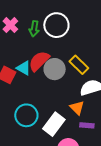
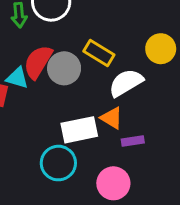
cyan circle: (26, 115) -> (58, 163), moved
white rectangle: (54, 124) -> (79, 130), moved, turned 55

